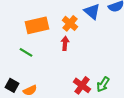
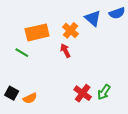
red arrow: (65, 43) -> (65, 51), turned -32
green line: (26, 52) -> (22, 53), moved

